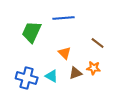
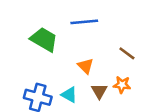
green trapezoid: (32, 32) -> (44, 39), turned 95
brown triangle: (76, 73) -> (99, 91), turned -40

